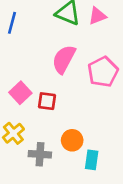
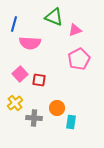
pink triangle: (97, 16) -> (75, 30), moved
pink semicircle: (64, 59) -> (30, 43), moved, turned -115

